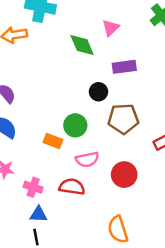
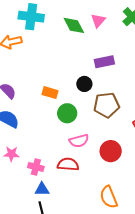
pink triangle: (111, 28) -> (98, 20), moved
green diamond: (82, 45) -> (74, 25), moved
orange rectangle: (53, 141) -> (50, 93), moved

